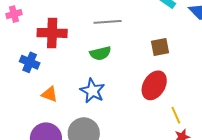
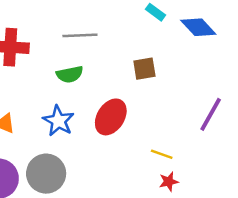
red ellipse: (154, 85) -> (111, 117), moved
yellow line: (176, 115) -> (162, 154), turned -48

